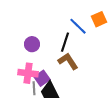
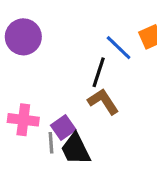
purple circle: (32, 44) -> (23, 37), moved, size x1.5
pink cross: (28, 73) -> (23, 120), moved

